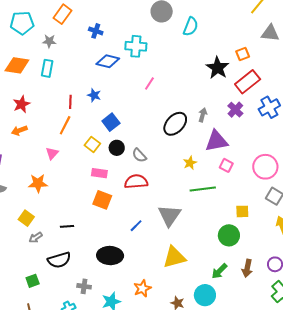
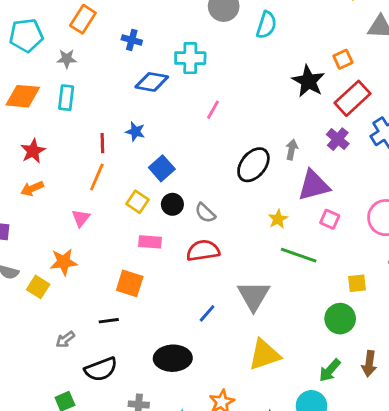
green line: (203, 189) -> (299, 255), turned 30
orange square: (102, 200) -> (130, 283), moved
yellow square: (26, 218) -> (38, 287), moved

